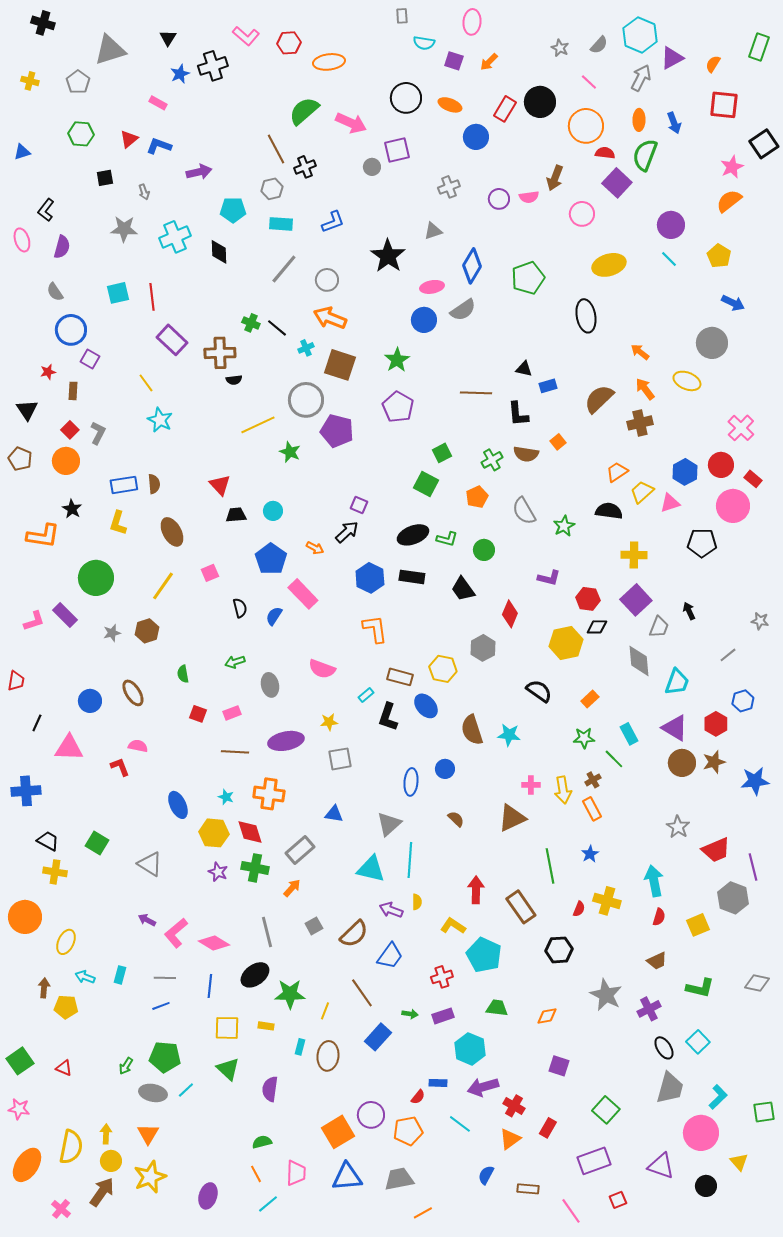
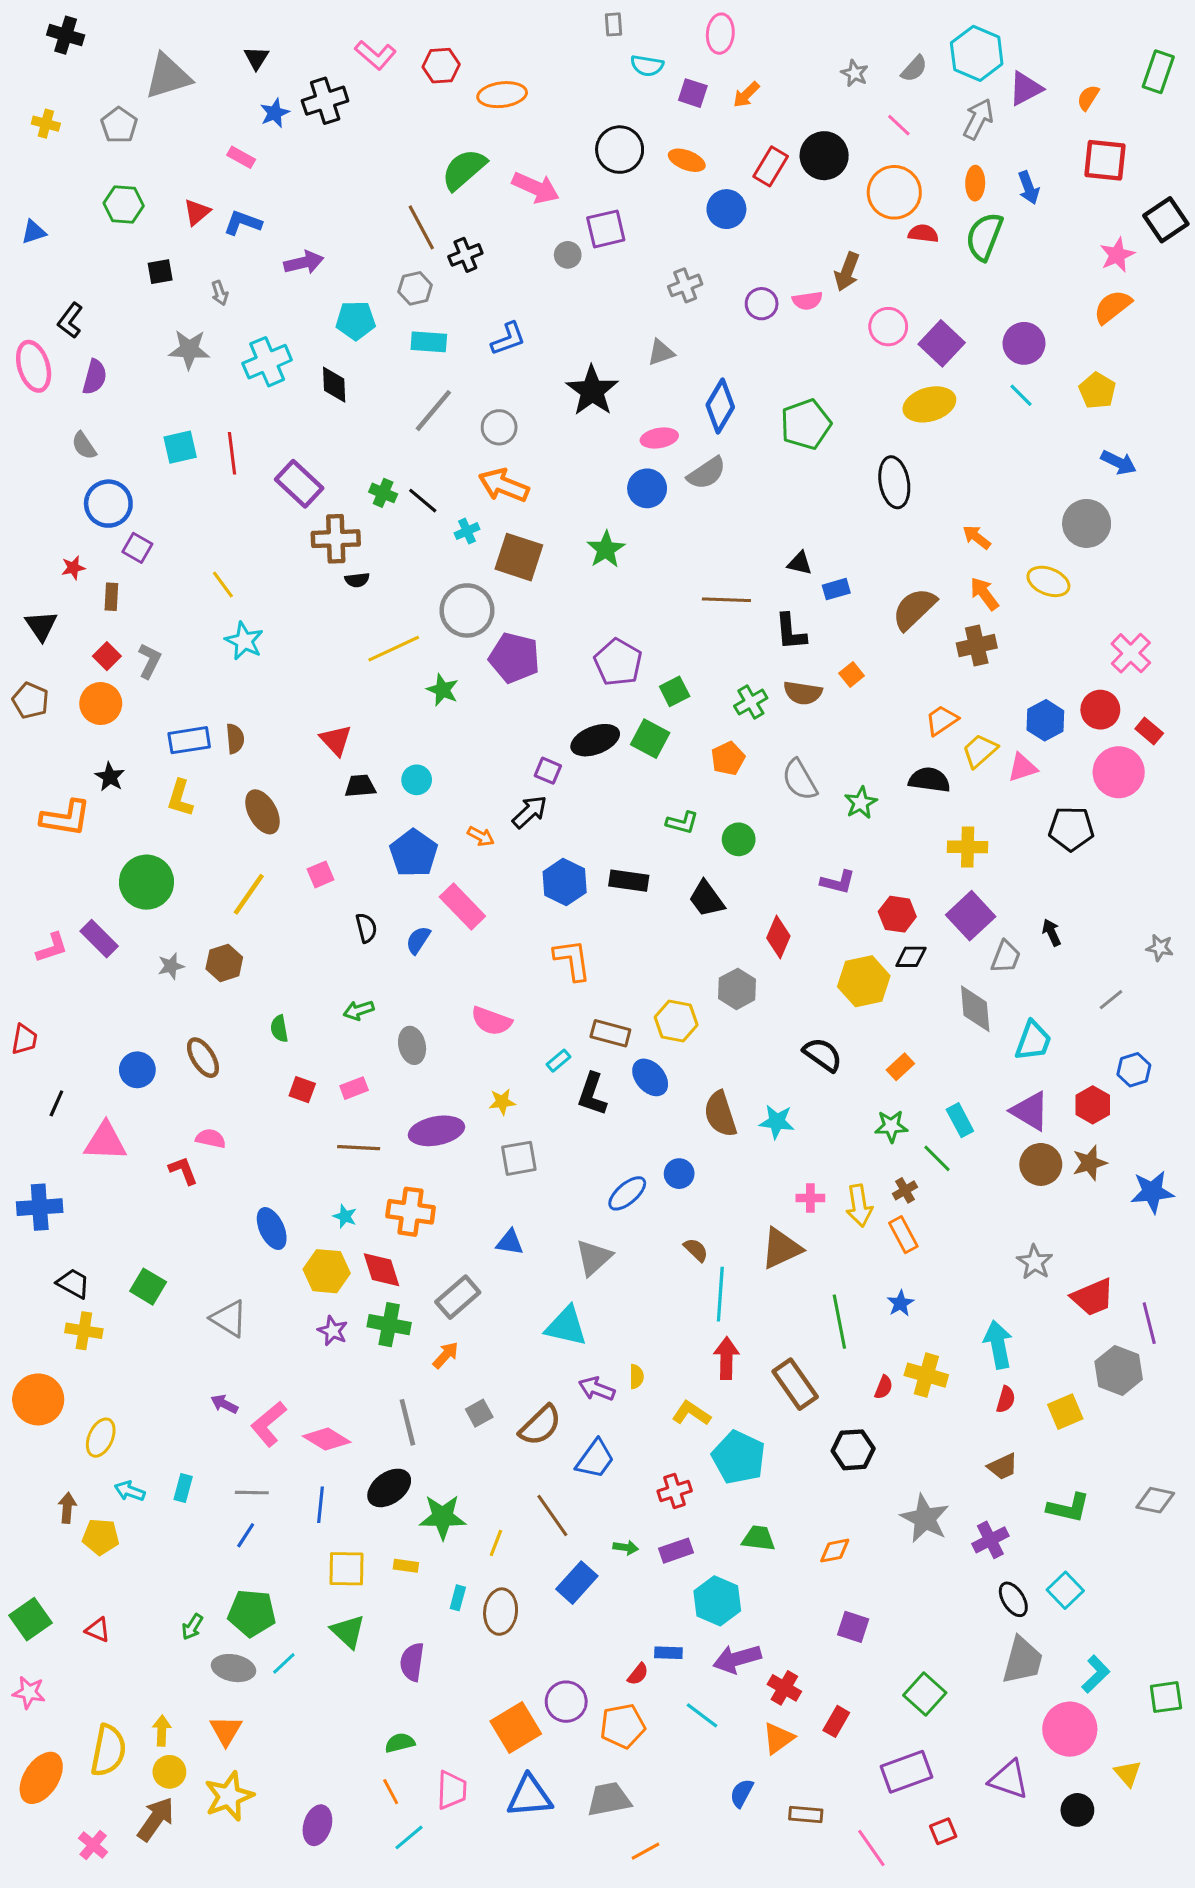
purple square: (617, 183) -> (942, 343), moved
pink ellipse: (22, 240) -> (34, 366), size x1.4
purple rectangle: (172, 340) -> (299, 484), moved
purple pentagon: (398, 407) -> (618, 662), moved
black ellipse: (413, 535) -> (595, 740), moved
blue ellipse: (411, 782) -> (627, 1193), turned 44
cyan line: (410, 860) -> (720, 1294), moved
blue line: (161, 1006) -> (246, 1535), turned -36

